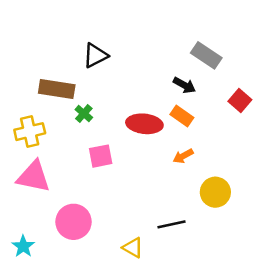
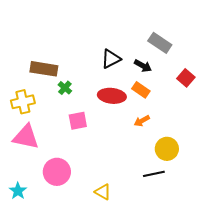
black triangle: (95, 55) -> (111, 59), moved
black line: (172, 224) -> (154, 174), moved

